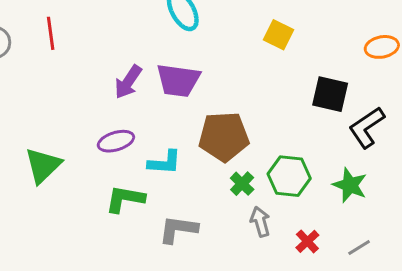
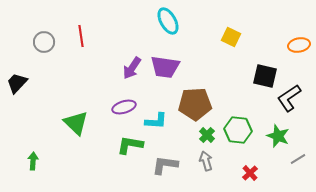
green triangle: (43, 165) -> (76, 123), turned -32
gray arrow: (260, 222) -> (206, 161), moved
gray line: (359, 248) -> (298, 159), moved

